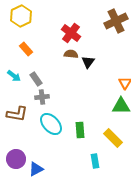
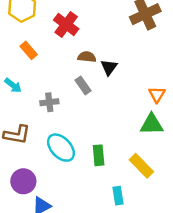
red cross: (71, 33) -> (66, 24), moved
gray rectangle: (36, 79) -> (83, 85), moved
gray cross: (42, 97) -> (49, 102), moved
purple circle: (16, 159) -> (23, 181), moved

